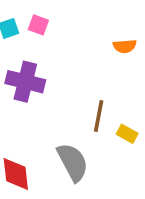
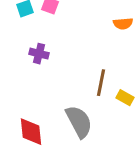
purple cross: (25, 82) -> (39, 54), size x0.6

